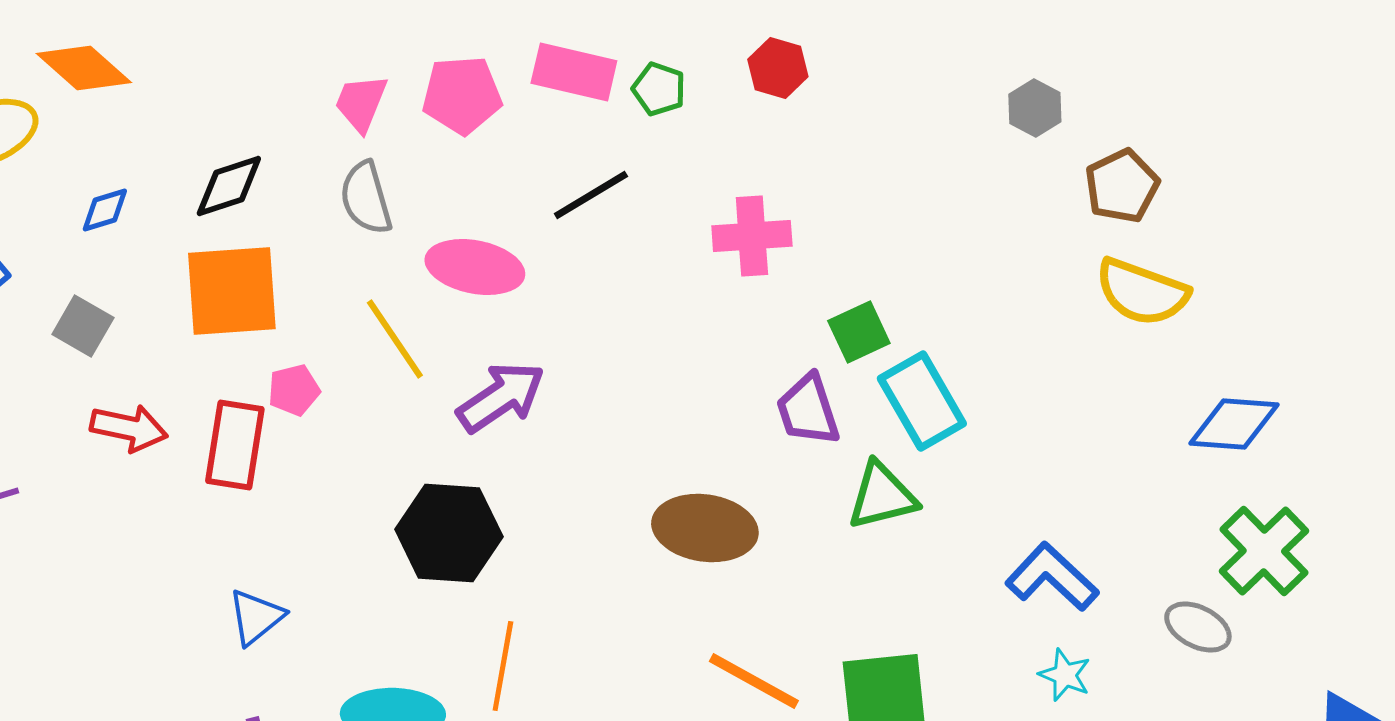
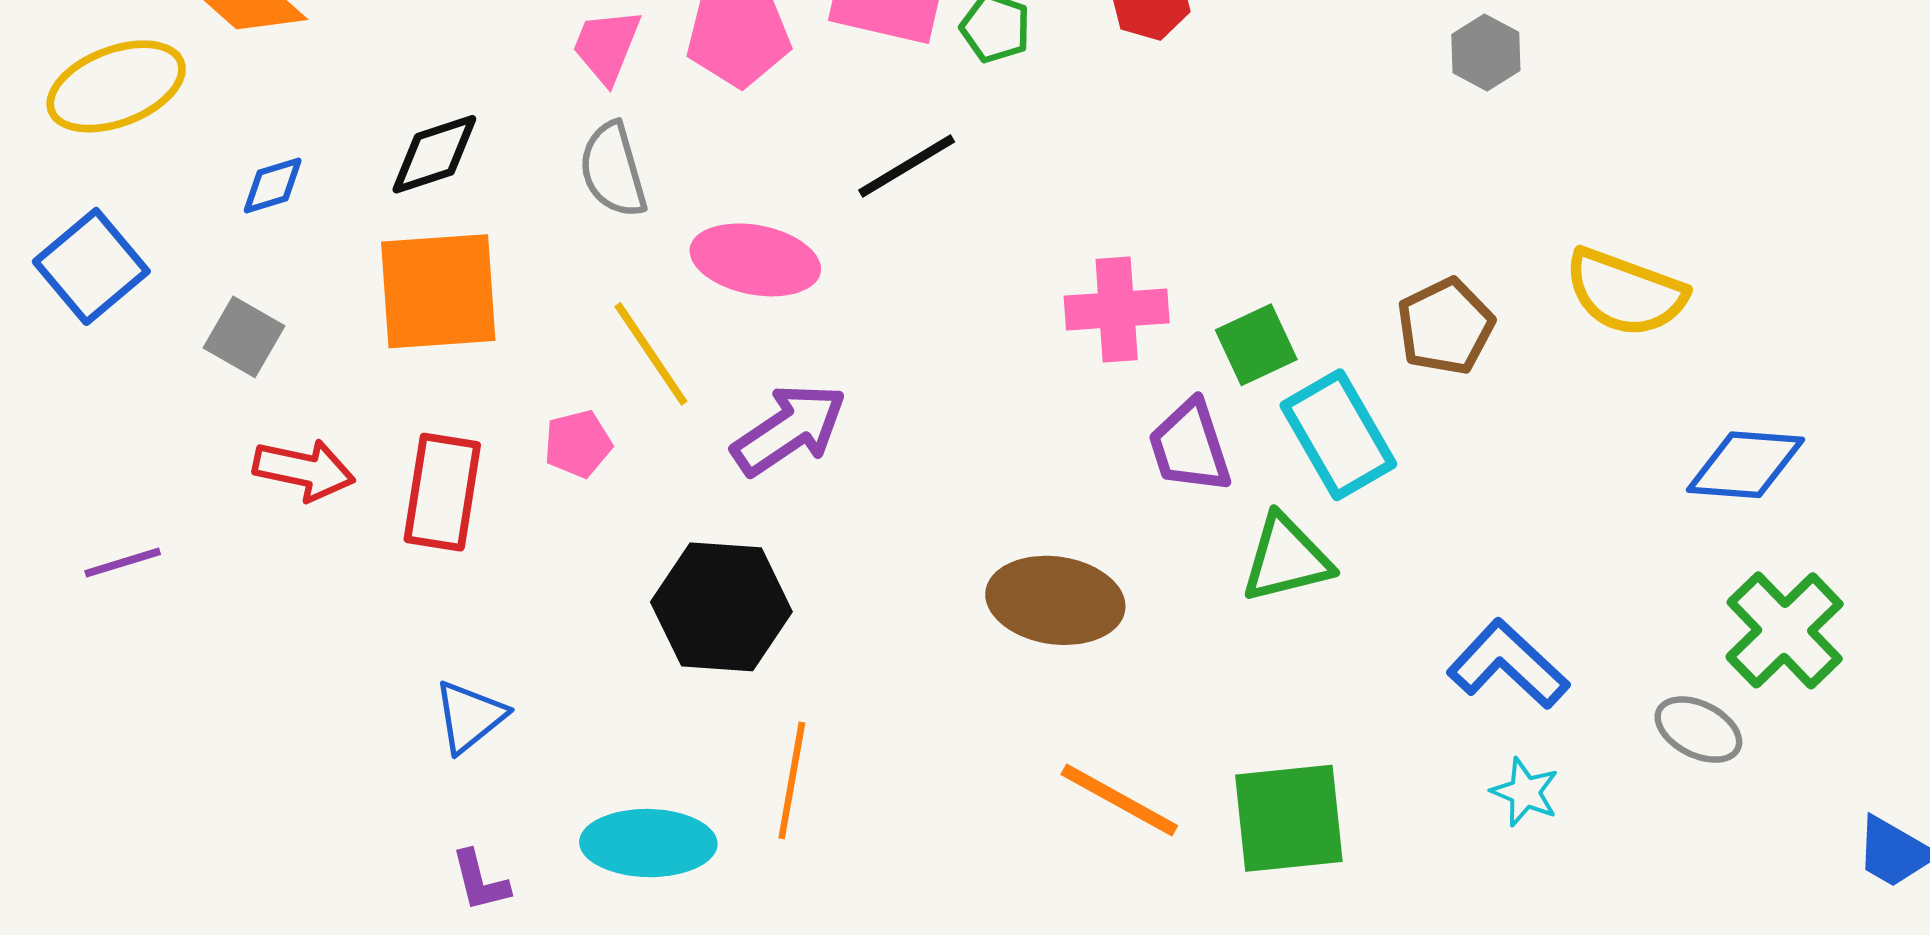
brown pentagon: (1122, 186) -> (1445, 326), moved
pink cross: (752, 236) -> (1117, 309), moved
pink pentagon: (294, 390) -> (578, 444), moved

